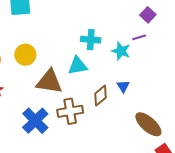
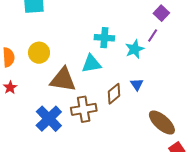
purple line: (139, 37) -> (153, 36), turned -40
cyan star: (121, 51) -> (135, 49), turned 30

